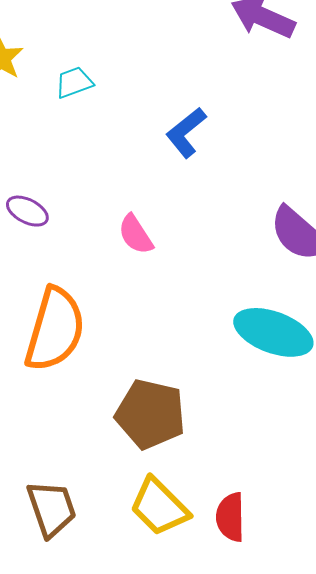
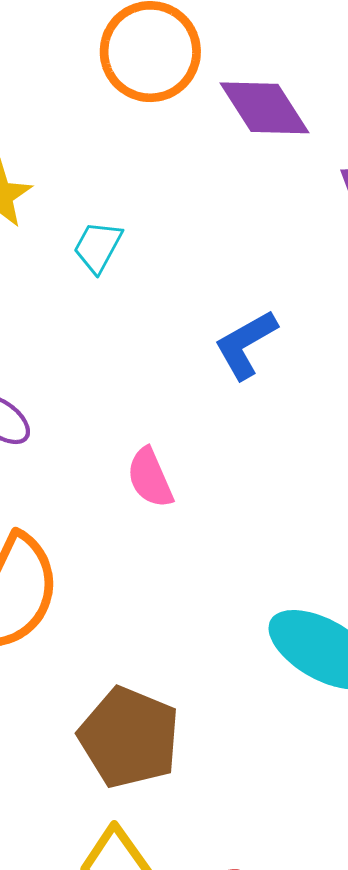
cyan trapezoid: (74, 82) -> (98, 247), turned -51

